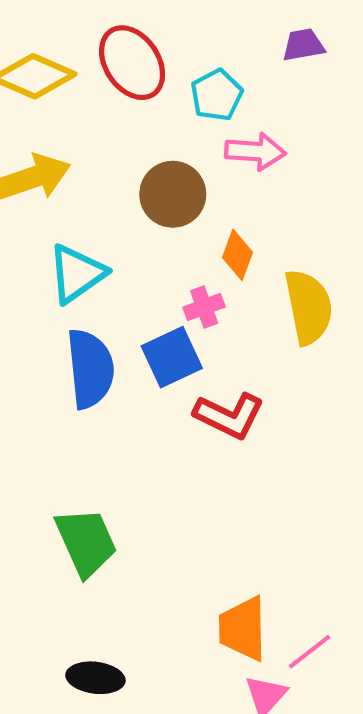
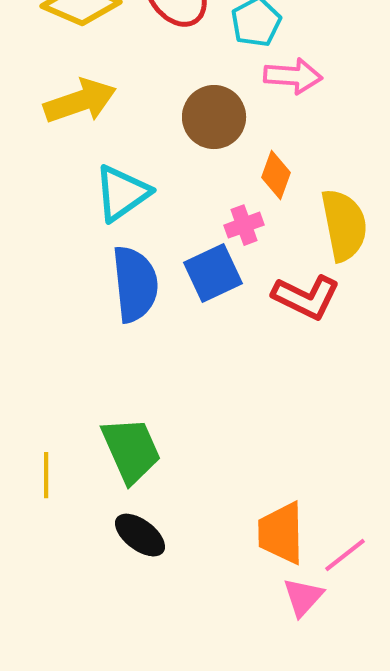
red L-shape: (229, 416) -> (306, 297), moved
black ellipse: (95, 678) -> (140, 535), moved, turned 30

